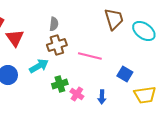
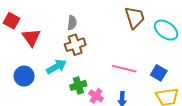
pink line: (90, 56) -> (124, 69), moved
blue square: (125, 74) -> (159, 73), moved

